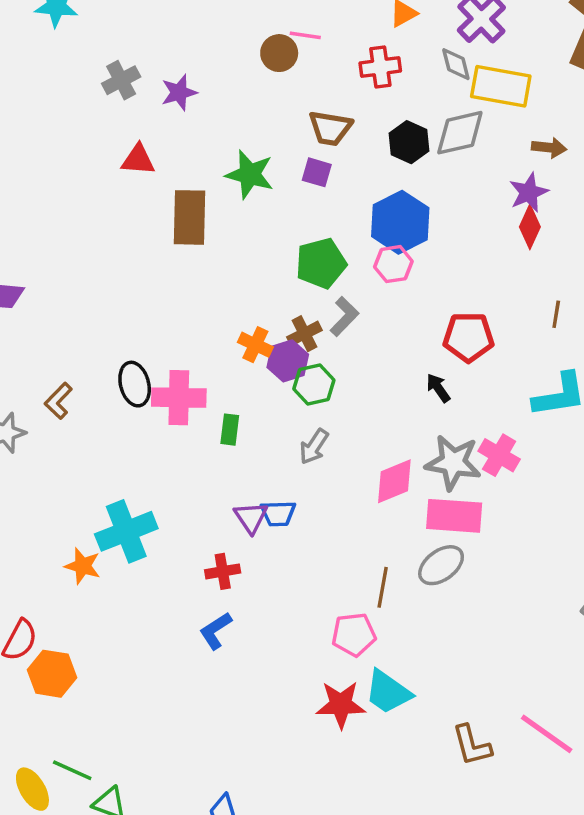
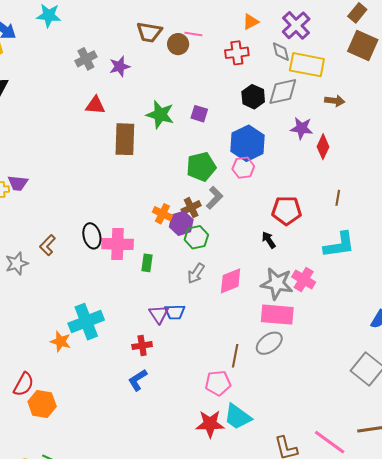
brown trapezoid: (330, 128) -> (149, 32), moved
purple star: (529, 192) -> (302, 128), moved, turned 30
pink diamond: (394, 481) -> (231, 281), moved

